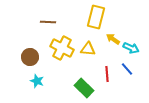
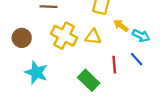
brown circle: (30, 57) -> (22, 38), moved
cyan star: (37, 81) -> (36, 72), size x1.5

